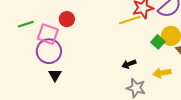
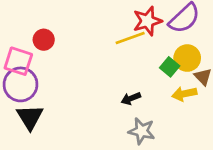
yellow arrow: (162, 73) -> (184, 94), moved
black triangle: (55, 75) -> (30, 117), size x1.5

